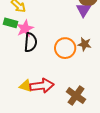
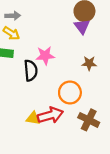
pink star: (25, 29) -> (45, 56), moved, turned 30
orange circle: (65, 48) -> (70, 93), moved

